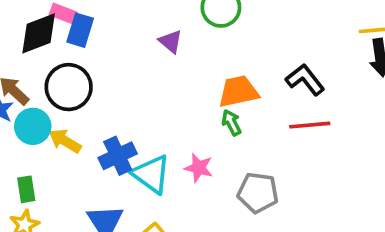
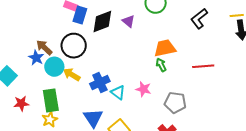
black diamond: (39, 33) -> (102, 21), moved
black L-shape: (305, 80) -> (199, 19), moved, turned -90
cyan triangle: (151, 174) -> (118, 92), size x0.7
green rectangle: (26, 189) -> (51, 100), size x1.6

